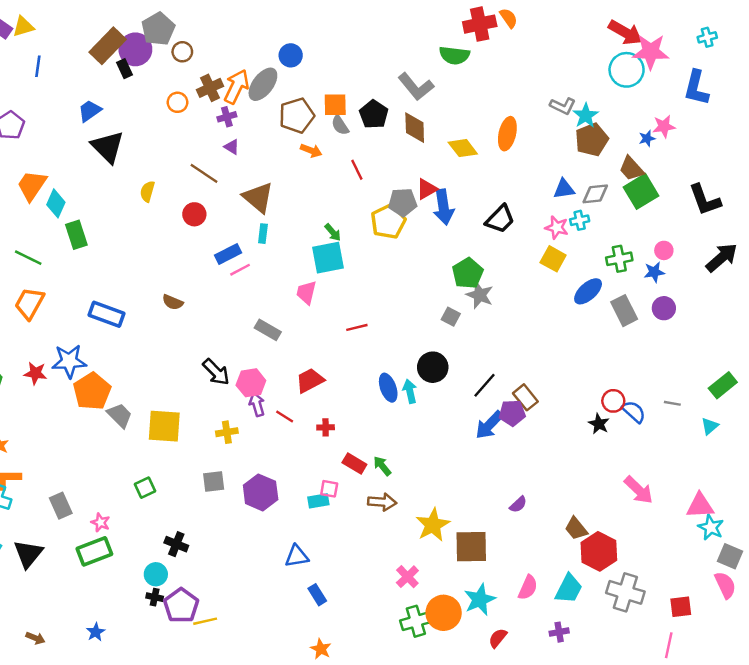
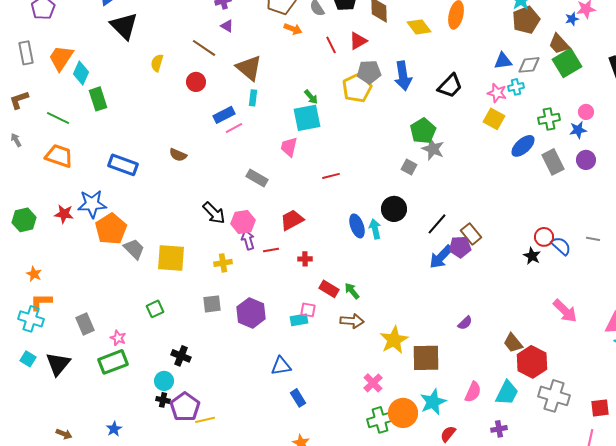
red triangle: (427, 189) -> (358, 41), moved
orange trapezoid: (29, 303) -> (59, 156), turned 80
red line: (285, 417) -> (271, 250), turned -42

